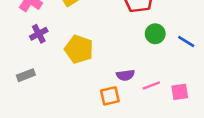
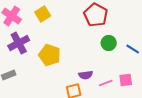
purple cross: (39, 34) -> (19, 43), size x1.5
pink square: (180, 92) -> (126, 80), moved

